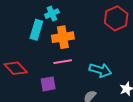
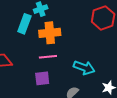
purple square: (48, 84) -> (42, 78), moved

